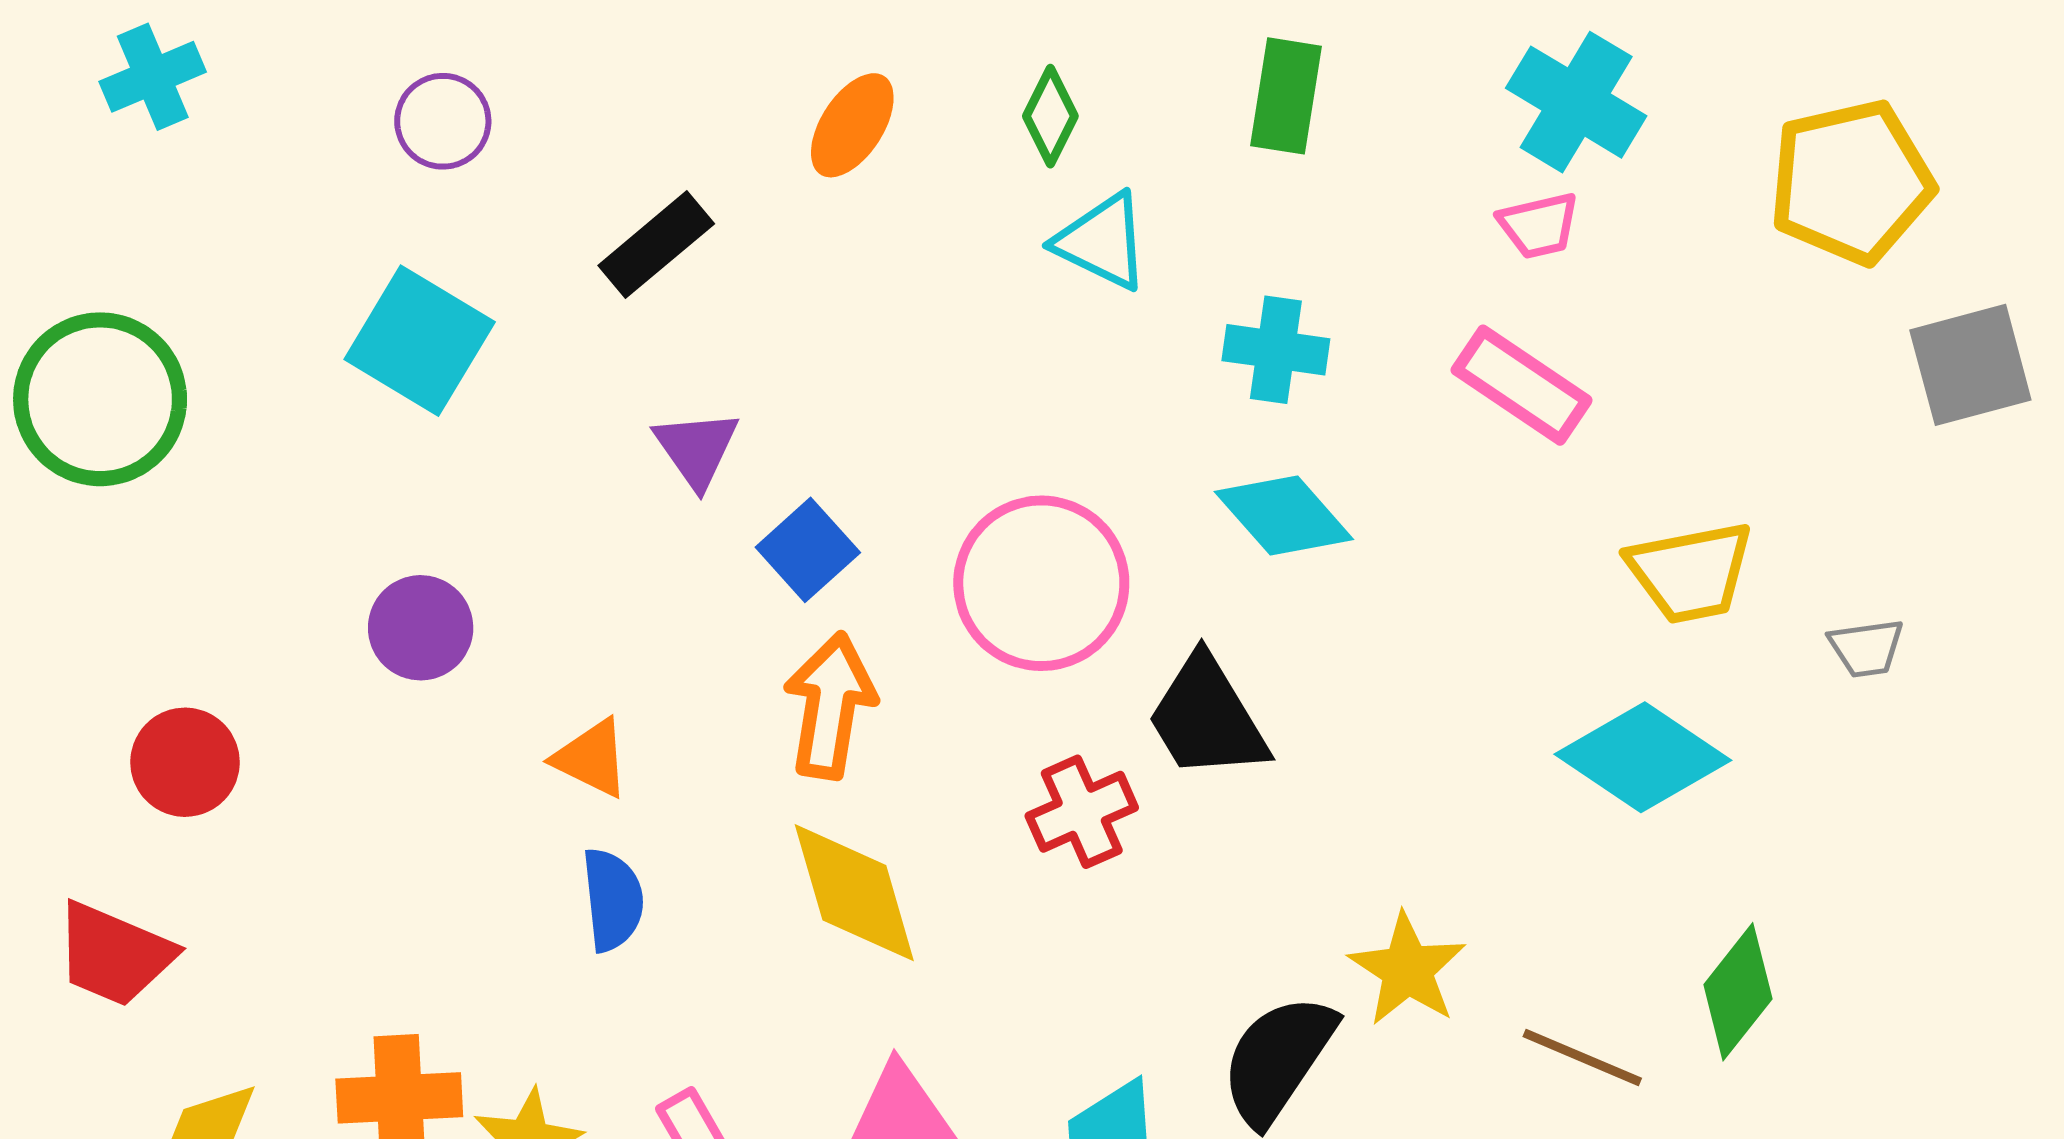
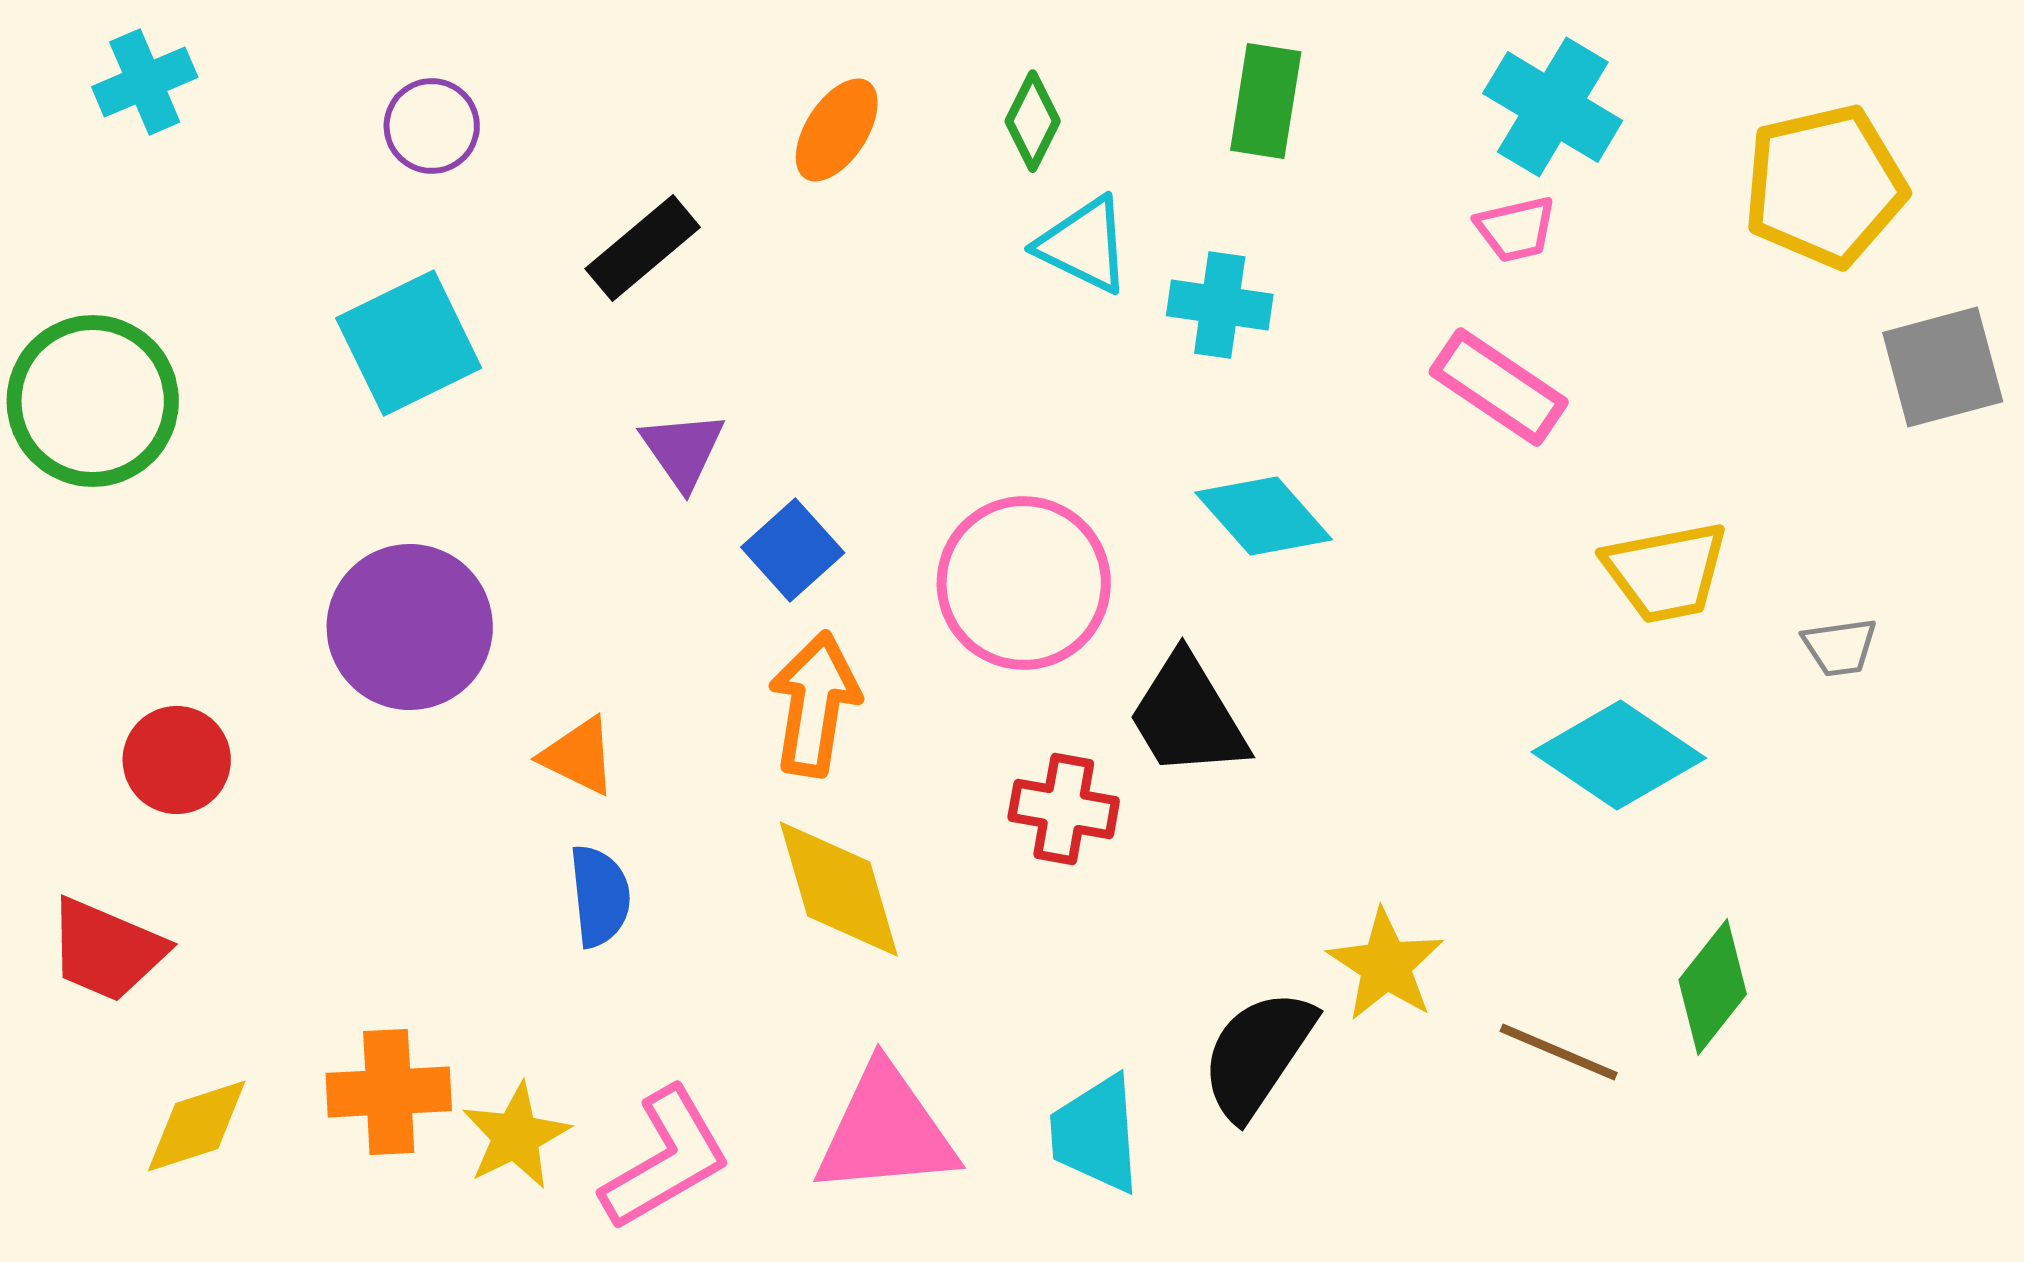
cyan square: (420, 341) -> (409, 343), turned 33
cyan cross: (1276, 350) -> (1220, 305), moved
purple circle: (421, 628) -> (410, 627), size x1.6
red cross: (1082, 812) -> (1064, 809), turned 34

